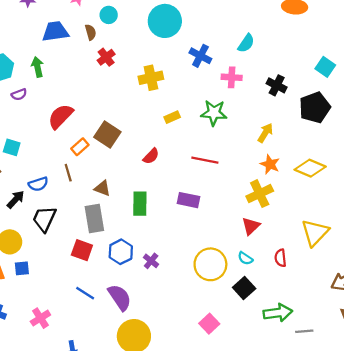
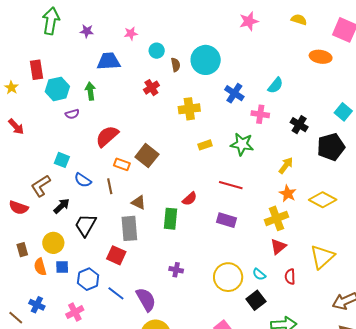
brown semicircle: (91, 32) -> (176, 65), moved
orange rectangle: (80, 147) -> (122, 164), turned 56
red semicircle: (151, 156) -> (190, 199), moved
blue semicircle: (38, 184) -> (83, 180), moved, turned 48
purple rectangle: (189, 200) -> (226, 220), moved
red triangle: (251, 226) -> (278, 246), moved
blue hexagon: (121, 252) -> (88, 279), moved
purple cross: (151, 261) -> (176, 270), turned -32

